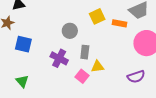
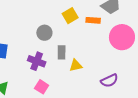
pink square: (82, 76) -> (42, 87), moved
purple semicircle: (136, 77) -> (109, 81), moved

